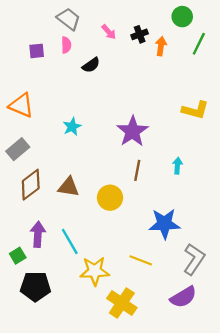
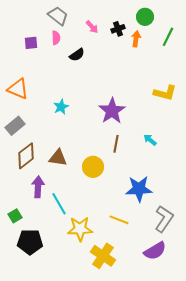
green circle: (182, 17) -> (145, 17), moved
cyan arrow: (177, 166) -> (150, 140), turned -56
purple arrow: (38, 234) -> (38, 187), moved

